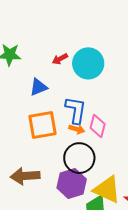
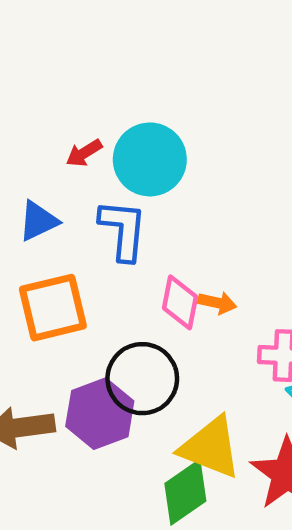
blue L-shape: (76, 110) -> (123, 230), moved
orange arrow: (77, 129) -> (217, 303), moved
purple hexagon: (72, 183) -> (100, 414), moved

